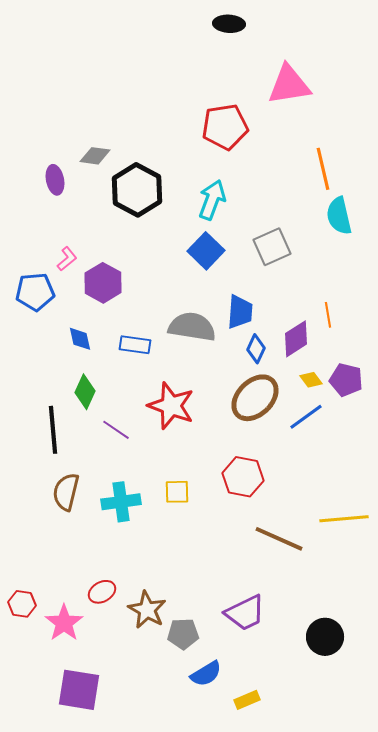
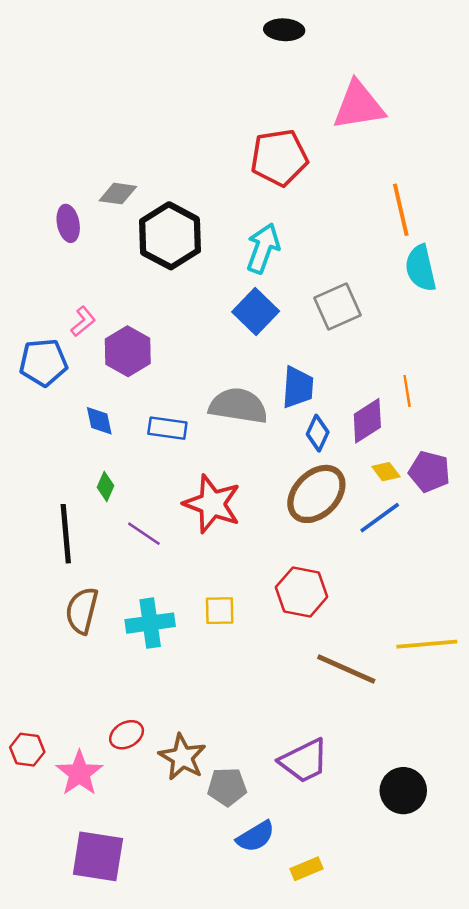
green diamond: (85, 392) -> (105, 487), size x0.7

